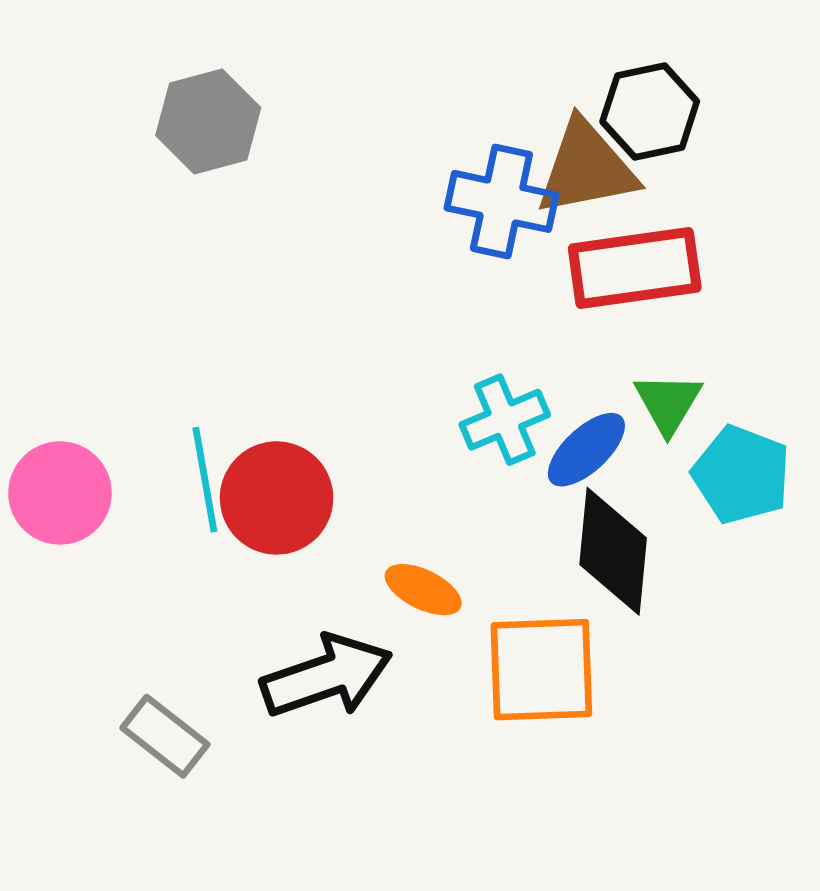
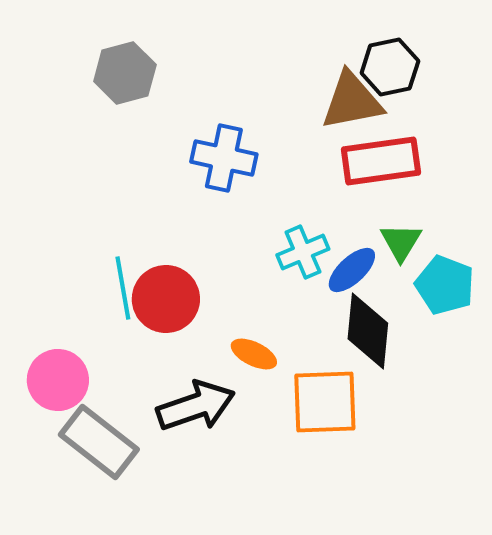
blue cross: (501, 201) -> (224, 158), moved
pink circle: (60, 493) -> (58, 380), moved
gray rectangle: (165, 736) -> (99, 442), size x1.5

